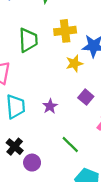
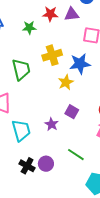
purple square: (86, 97) -> (72, 112), moved
purple circle: (32, 163) -> (46, 164), moved

